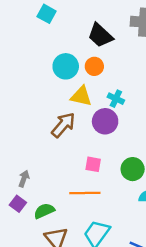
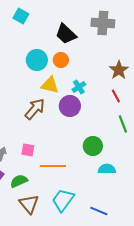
cyan cross: (116, 99) -> (79, 87), turned 32
pink square: (93, 164) -> (28, 150), moved

